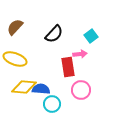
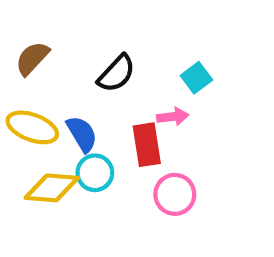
blue semicircle: (41, 89) -> (82, 134), moved, turned 54
cyan circle: (52, 104) -> (95, 173), moved

